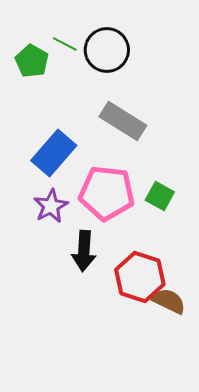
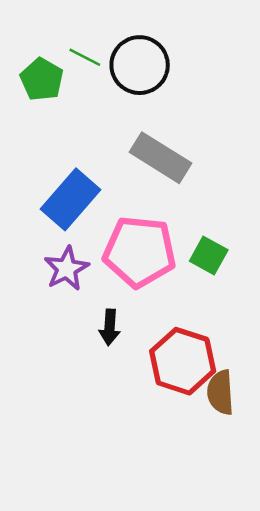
black arrow: (84, 251) -> (110, 327), size x0.7
brown semicircle: (169, 301) -> (220, 392), turned -120

